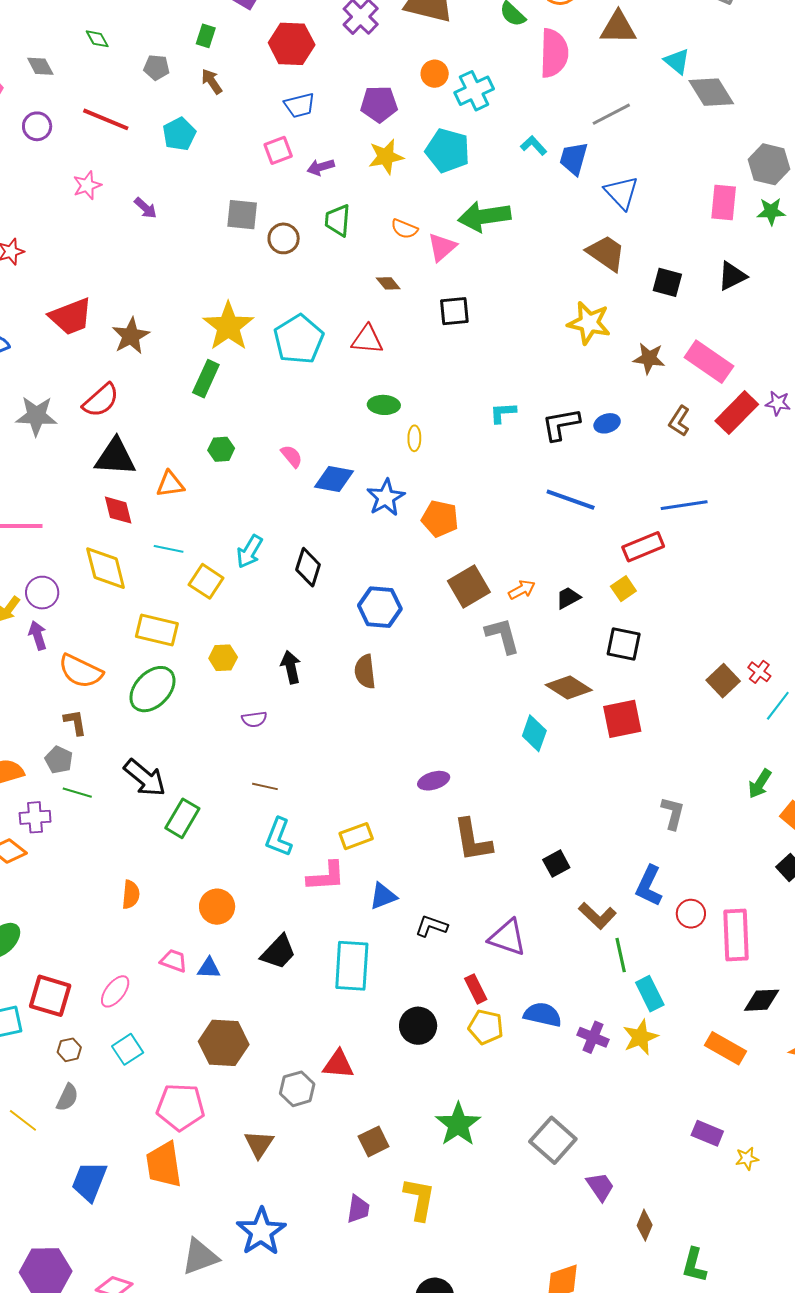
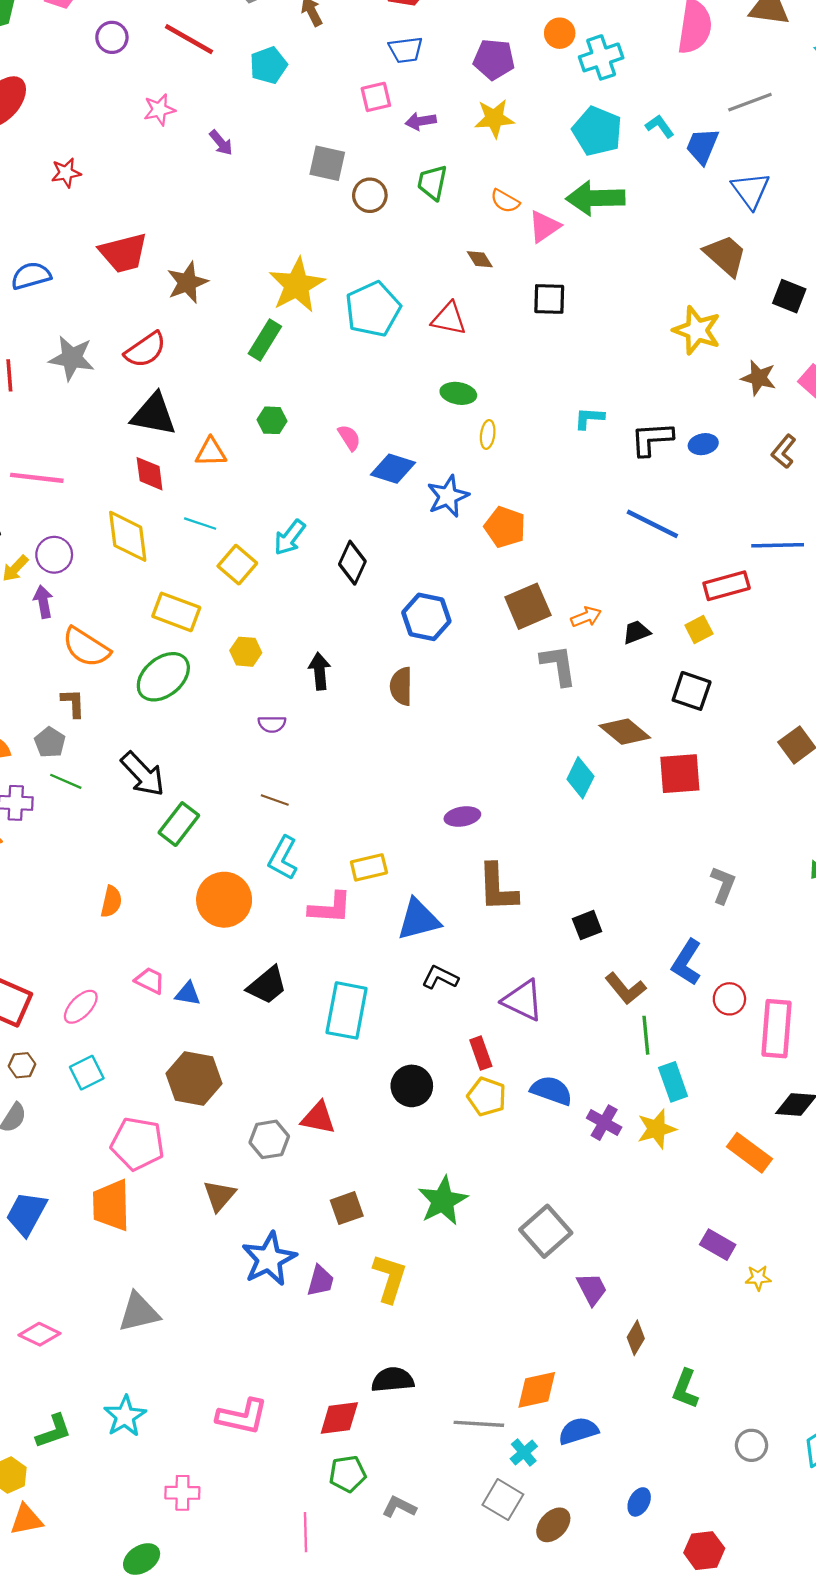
cyan pentagon: (448, 151) -> (597, 131), moved
blue triangle: (383, 896) -> (418, 920), moved, size x1.4
orange circle: (217, 907) -> (224, 900), moved, size x1.4
blue star: (261, 1232) -> (269, 1259), moved

